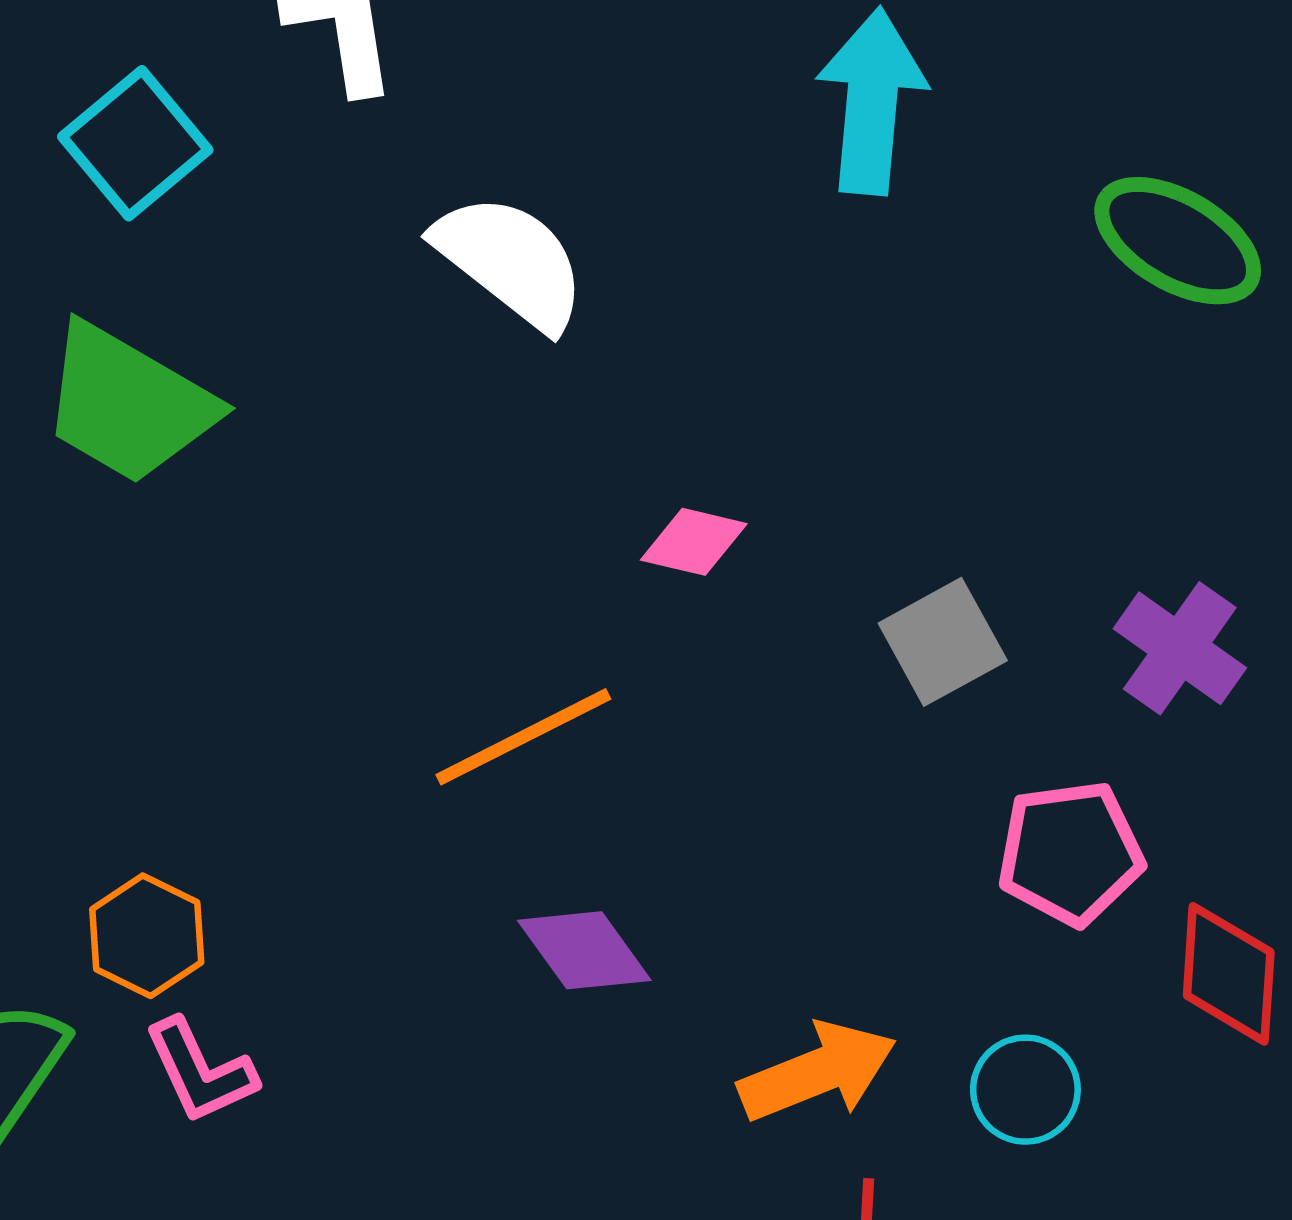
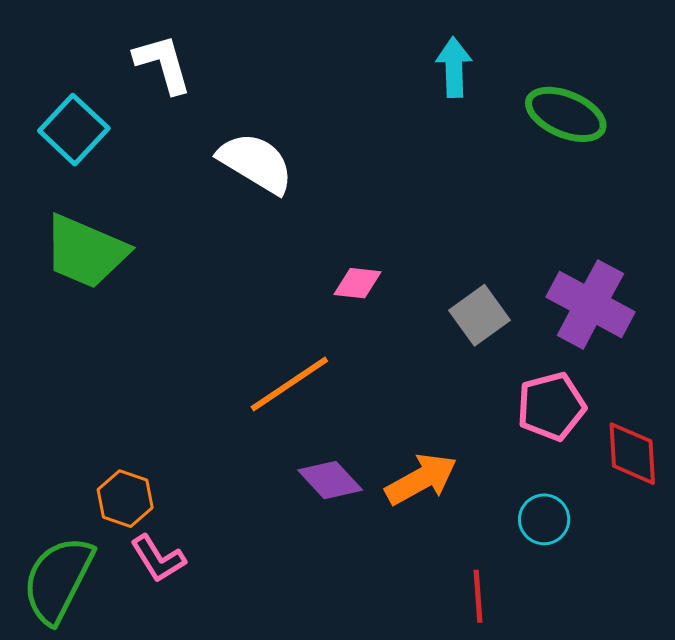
cyan arrow: (872, 101) -> (454, 67), moved, size x0.7
purple cross: (1180, 648) -> (590, 304), size x1.4
orange arrow: (818, 1072) -> (421, 479), moved

